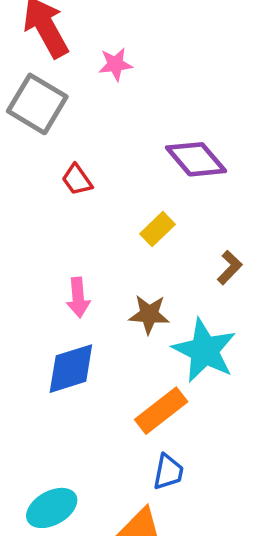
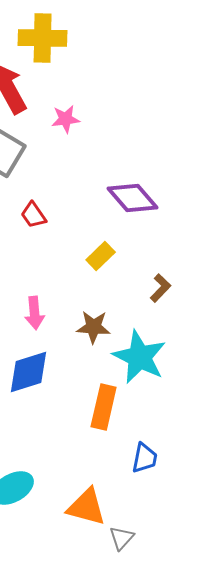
orange rectangle: (161, 411) -> (104, 407), turned -39
blue trapezoid: (168, 472) -> (145, 458), moved

